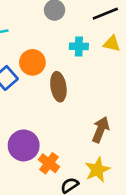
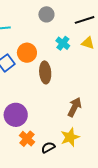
cyan cross: (79, 46) -> (63, 43), turned 32
orange cross: (49, 163) -> (27, 139), moved

